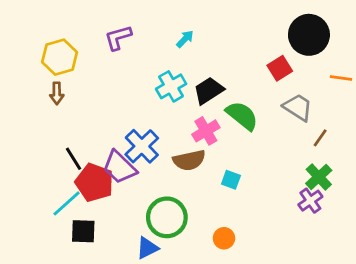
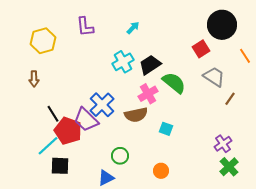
purple L-shape: (118, 38) -> (85, 27), turned -80
orange line: (341, 78) -> (245, 56), turned 49
brown arrow: (57, 93) -> (34, 79), moved
green cross: (319, 177) -> (229, 167), moved
green circle: (167, 217) -> (120, 156), size x0.6

